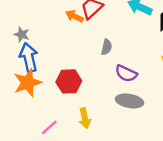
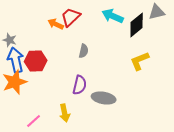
purple semicircle: (126, 73) -> (80, 85), moved, turned -102
red hexagon: (69, 81) -> (36, 61), moved

